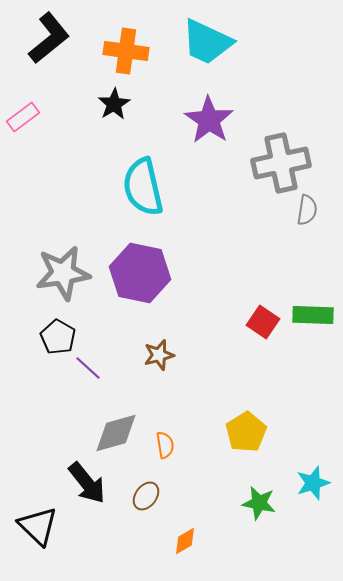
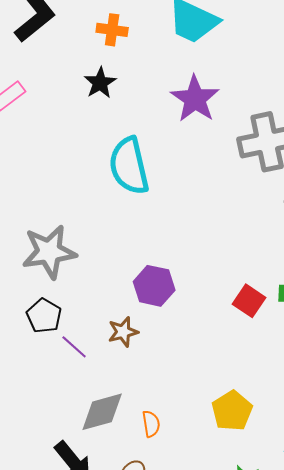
orange cross: (126, 51) -> (112, 30), size x0.7
purple hexagon: (140, 273) -> (154, 286), moved, size x0.7
brown star: (159, 355) -> (123, 332), moved

